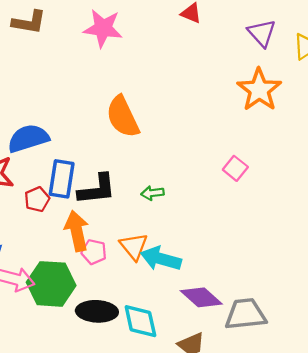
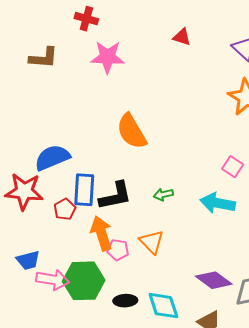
cyan arrow: (161, 259) -> (218, 203), moved
black ellipse: (97, 311) -> (125, 301), size x0.7

